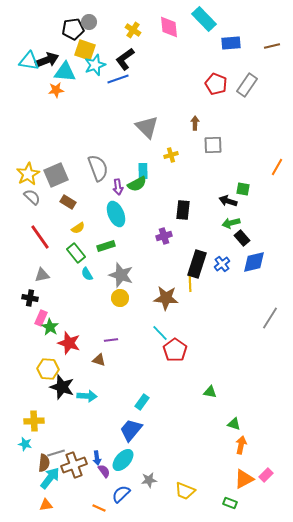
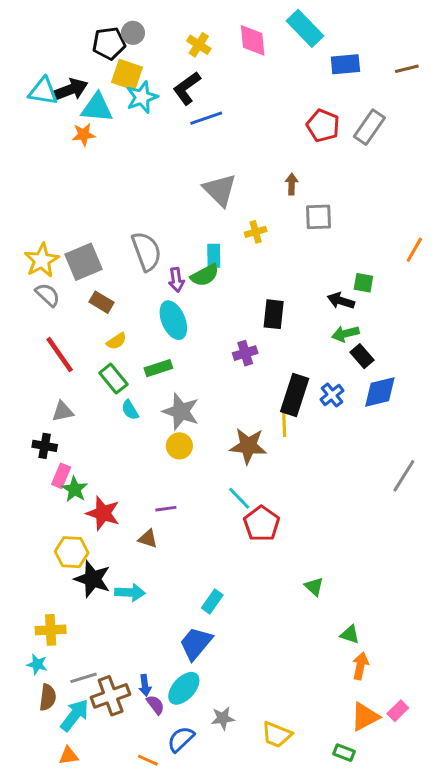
blue line: (118, 79) -> (206, 118), moved
green triangle: (210, 392) -> (314, 587), turned 32
brown semicircle: (44, 463) -> (48, 697), moved

